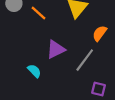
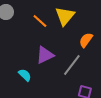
orange line: (39, 13) -> (40, 21), moved

